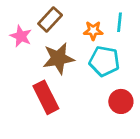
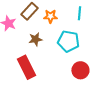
orange star: (93, 31) -> (50, 16), moved
brown star: (58, 58) -> (35, 39), size x0.6

